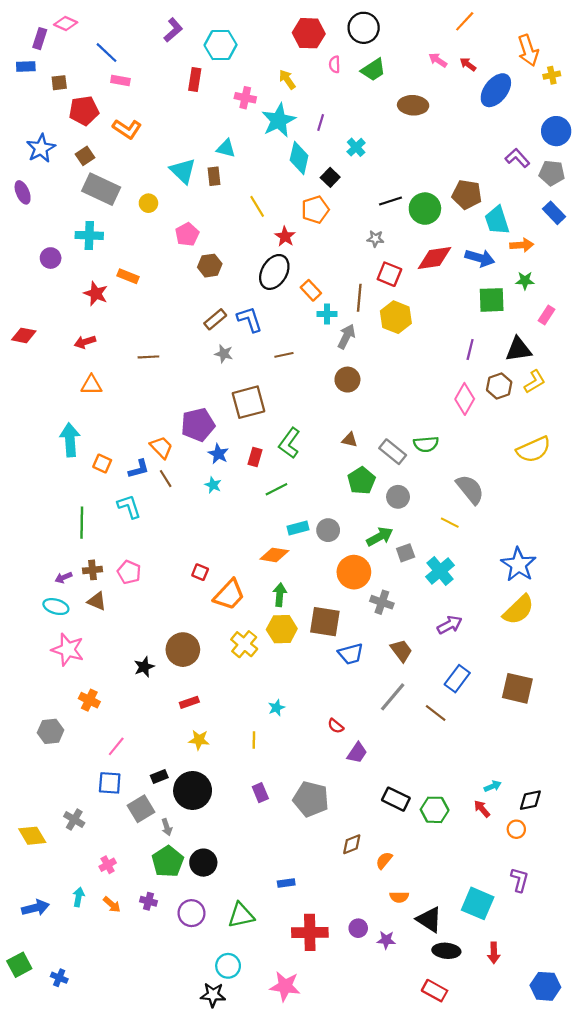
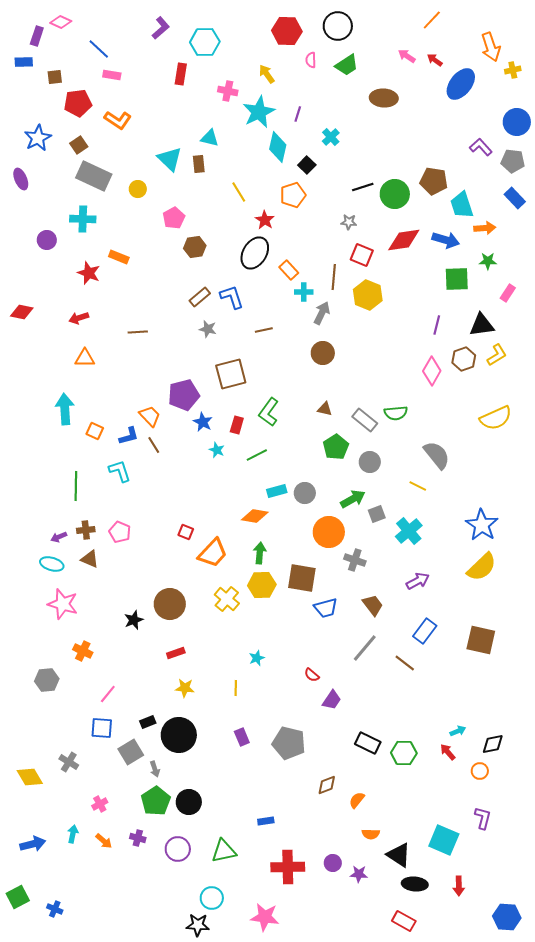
cyan star: (213, 485) -> (217, 450), moved

